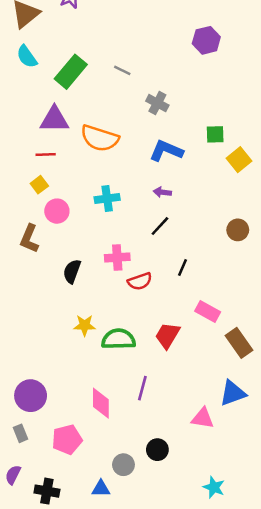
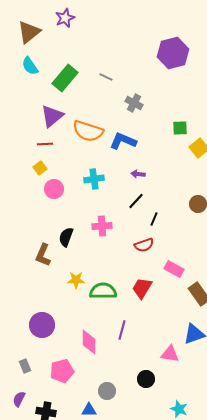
purple hexagon: (206, 40) -> (173, 53), size x1.4
purple triangle: (54, 119) -> (52, 116), turned -40
blue L-shape: (166, 151) -> (123, 141), moved
brown L-shape: (29, 239) -> (43, 255), moved
black line: (182, 268) -> (154, 219), moved
red semicircle: (140, 281) -> (144, 245), moved
purple circle: (31, 396) -> (42, 325), moved
black circle: (157, 450) -> (146, 379), moved

